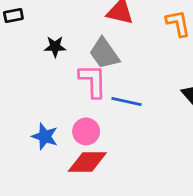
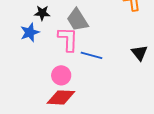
blue star: (45, 136) -> (30, 32), moved, turned 30

